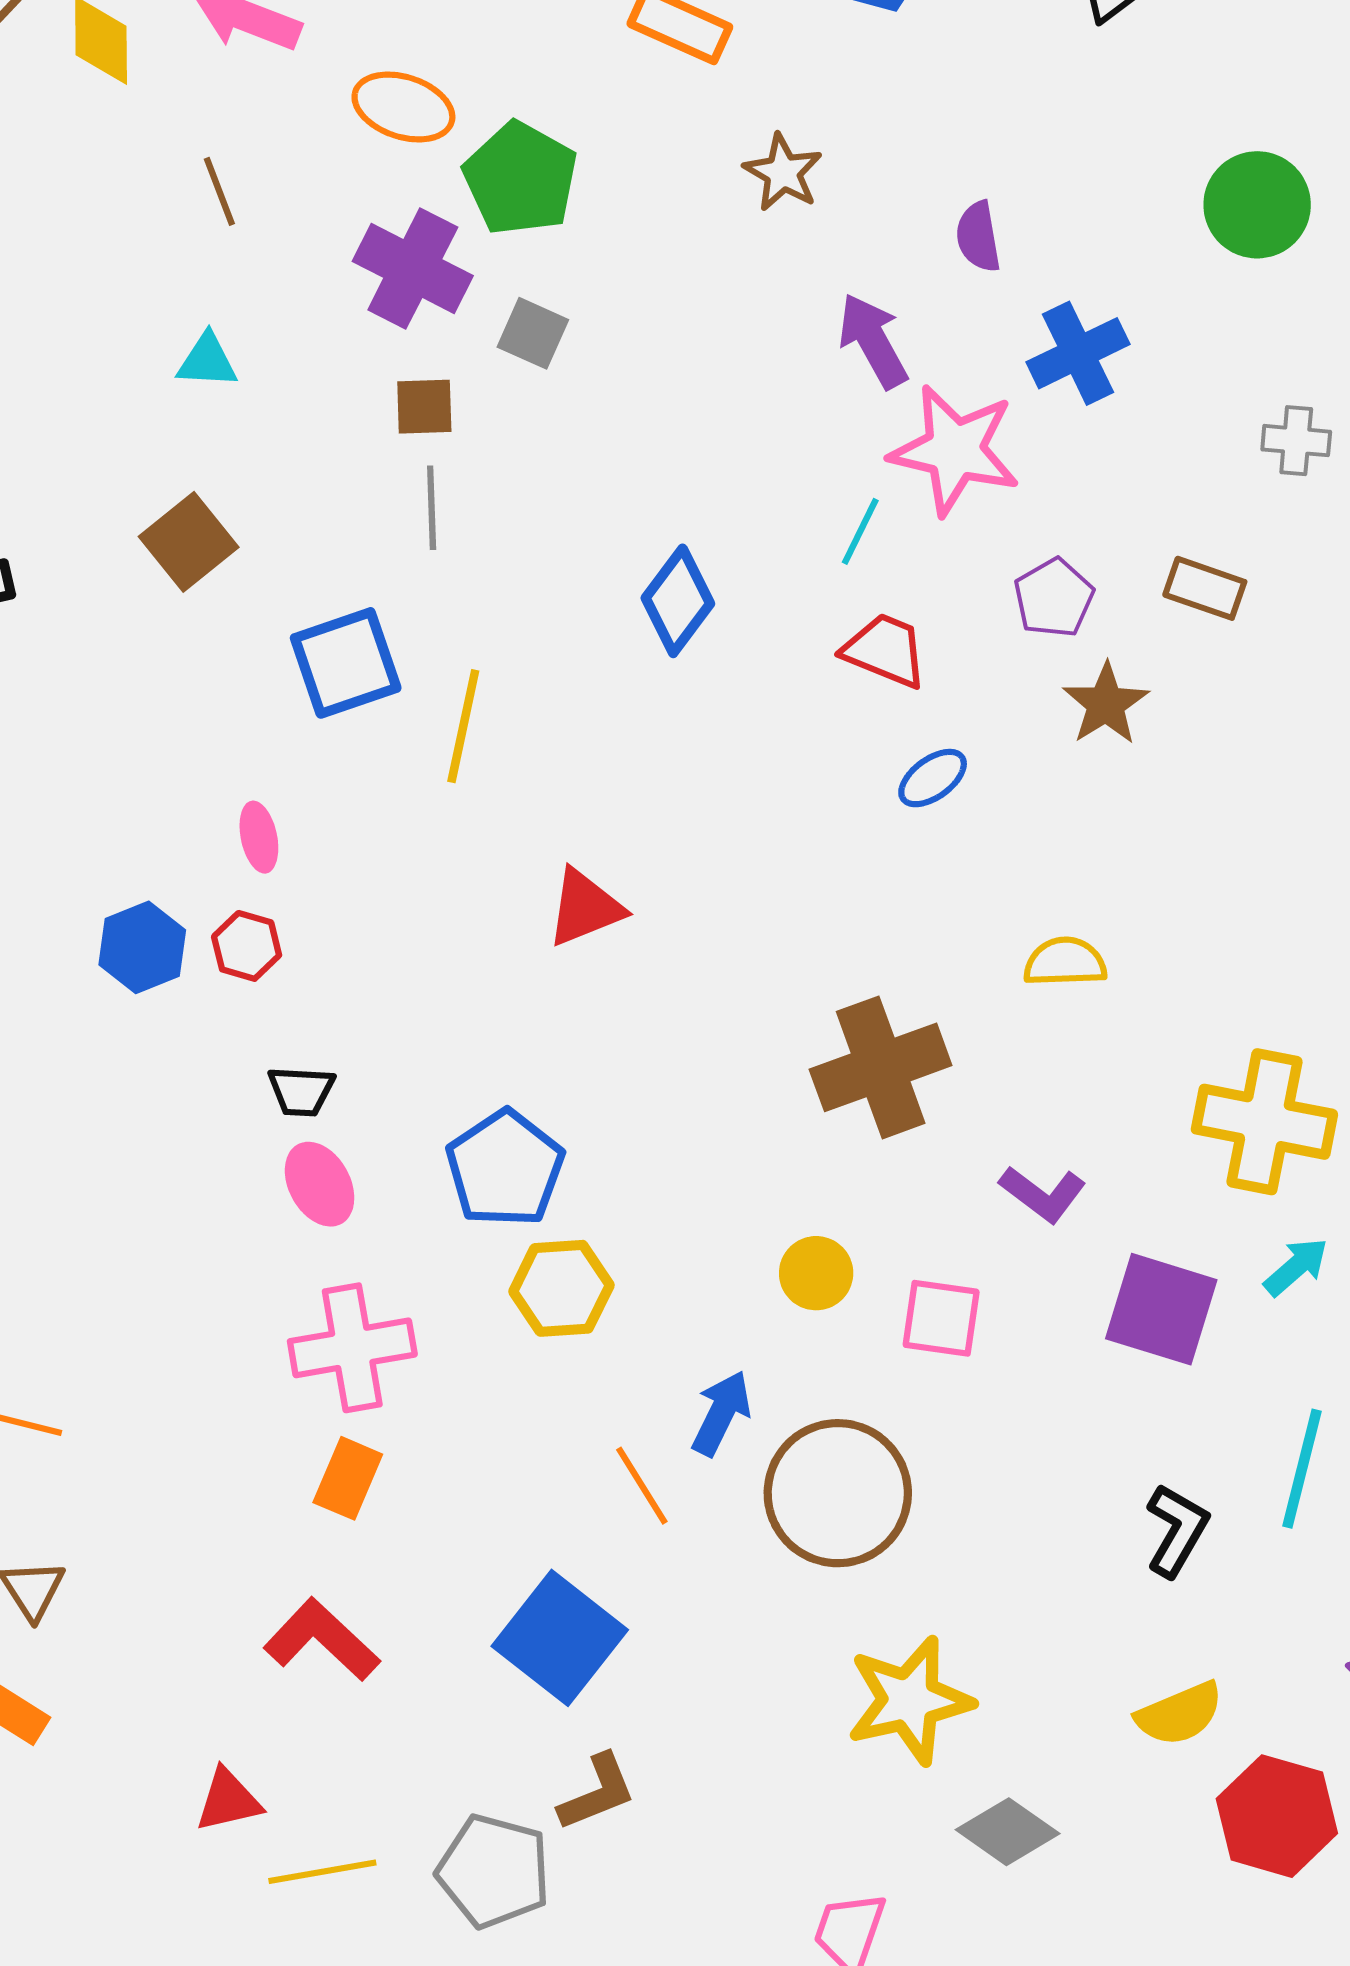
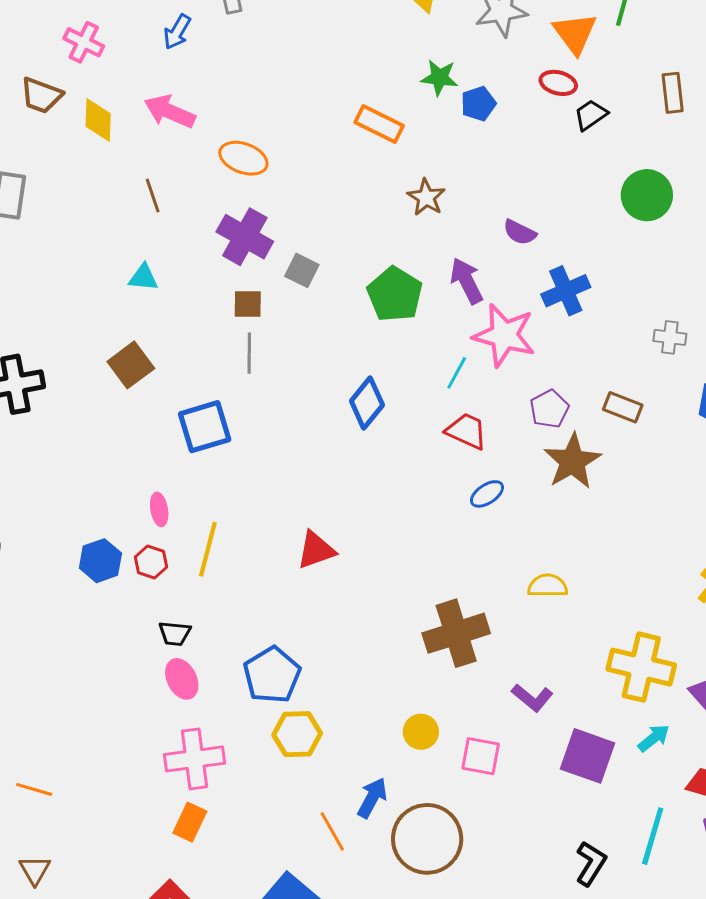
green pentagon: (520, 179) -> (395, 294), moved
green circle: (1257, 205) -> (647, 195), moved
purple semicircle: (978, 237) -> (520, 232), turned -56
brown star: (1106, 704) -> (572, 461), size x1.4
yellow line: (463, 726) -> (208, 549), moved

